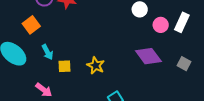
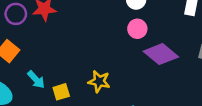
pink circle: (161, 25) -> (137, 29), moved

